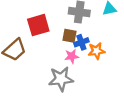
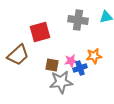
brown square: (70, 36) -> (52, 65), moved
blue cross: (81, 42) -> (80, 68), moved

